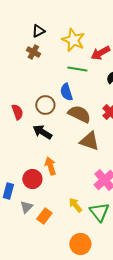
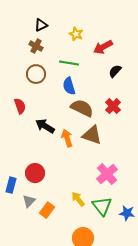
yellow star: (73, 40) -> (76, 34), size x0.6
green line: (77, 69) -> (69, 63), moved
brown circle: (45, 105) -> (36, 74), moved
orange arrow: (50, 166) -> (67, 138), moved

